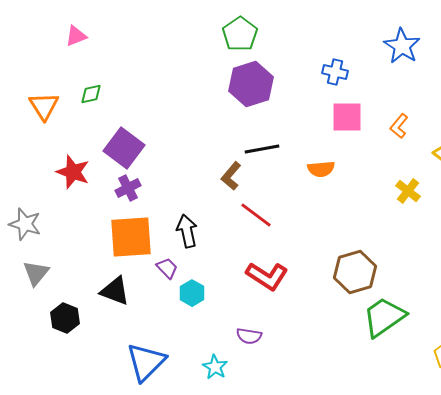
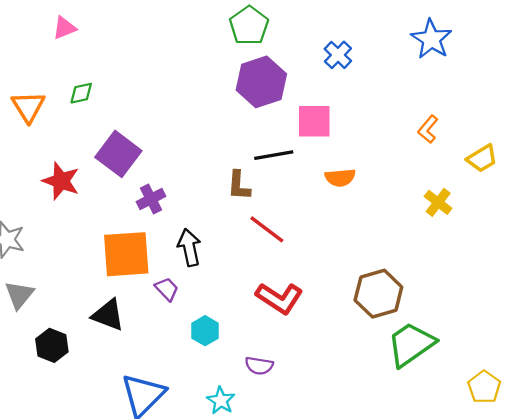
blue cross: (335, 72) -> (338, 55), moved, turned 30
pink square: (347, 117) -> (314, 121), moved
brown L-shape: (231, 176) -> (239, 185), turned -36
purple cross: (128, 188) -> (151, 199), moved
cyan hexagon: (192, 293) -> (205, 331), moved

